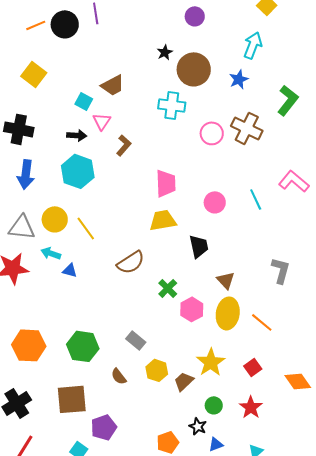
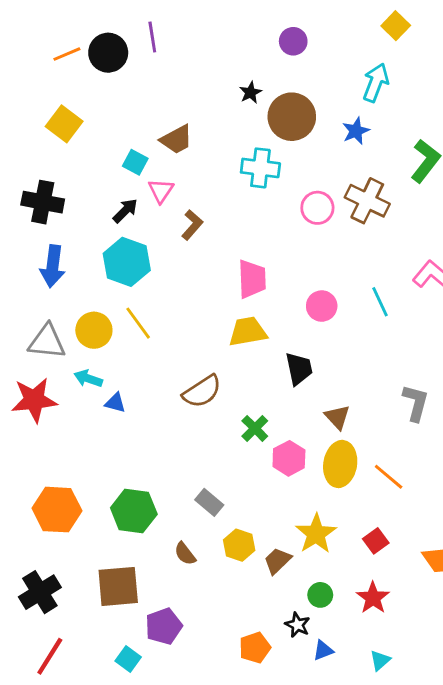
black arrow: (77, 135) -> (125, 211), turned -48
yellow line: (86, 228) -> (138, 323), moved

